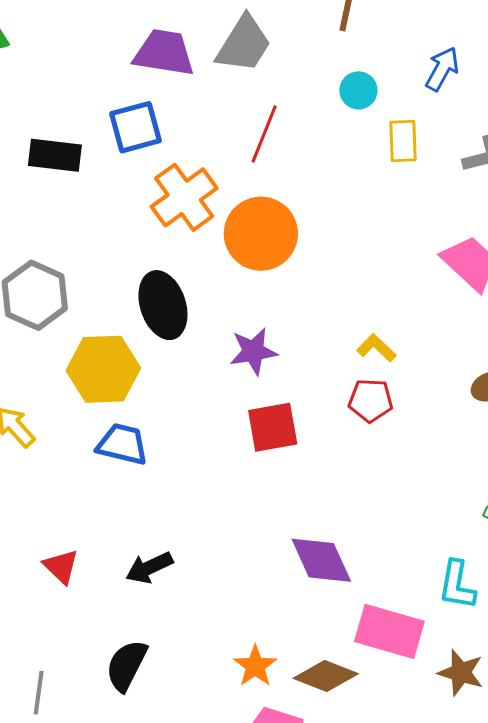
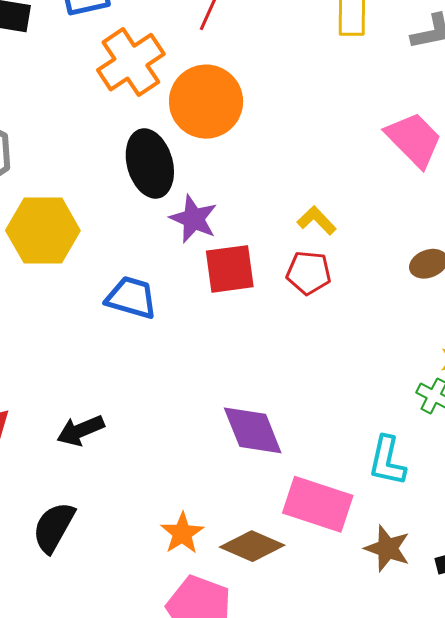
black ellipse: (163, 305) -> (150, 164), moved
purple star: (253, 351) -> (194, 219), turned 30
red square: (273, 427) -> (230, 269), moved
blue trapezoid: (122, 444) -> (131, 298), moved

